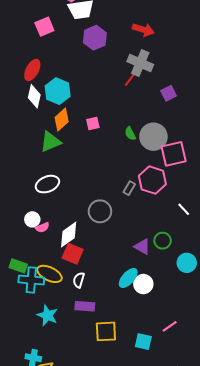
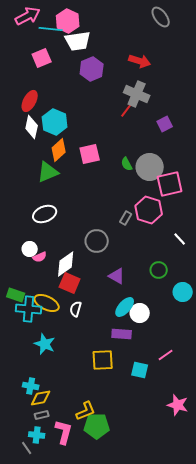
pink square: (93, 124) -> (90, 154), size x1.5
purple triangle: (142, 247) -> (117, 276), moved
purple rectangle: (85, 306) -> (122, 334), moved

